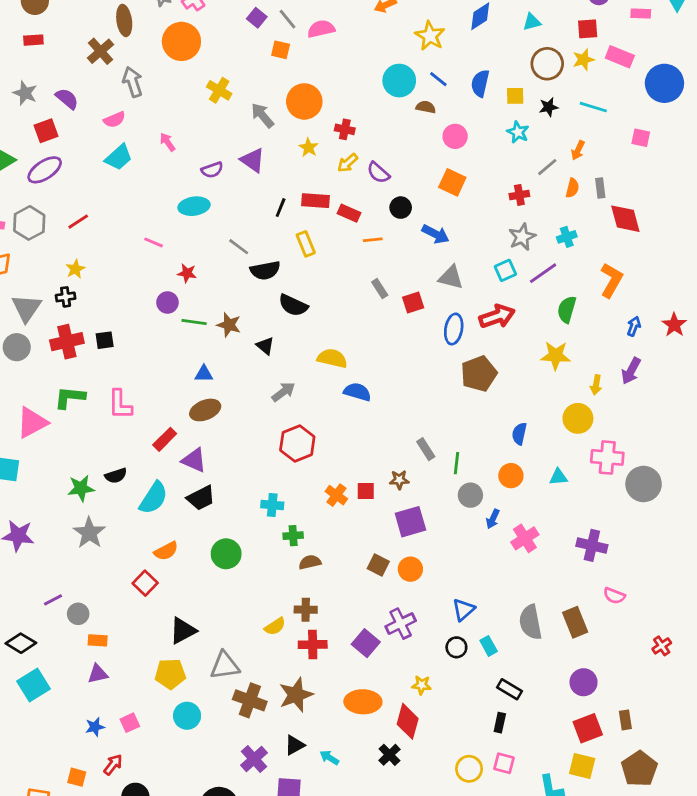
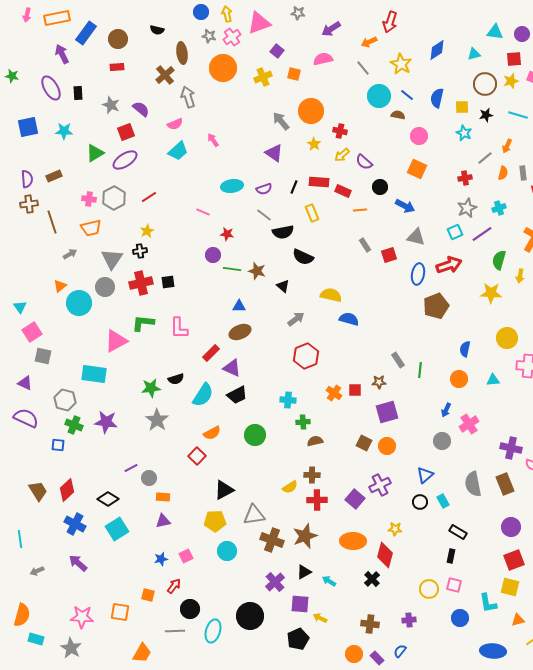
gray line: (288, 19) -> (363, 68), moved
yellow cross: (219, 90) -> (263, 77), moved, turned 36
purple semicircle: (212, 170) -> (264, 189), moved
yellow arrow: (596, 385) -> (520, 276), moved
gray circle: (470, 495) -> (442, 441), moved
purple cross: (592, 545) -> (511, 448), moved

